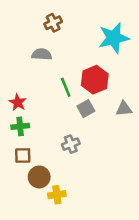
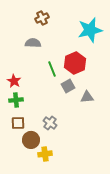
gray triangle: (124, 109) -> (87, 97), moved
gray cross: (71, 144) -> (50, 123), moved, turned -32

